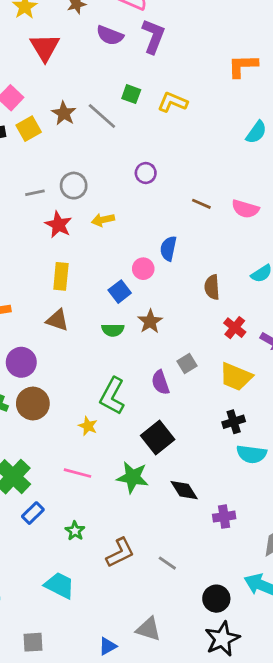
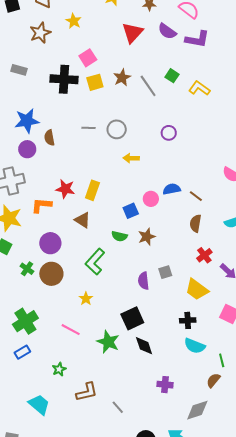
purple L-shape: (153, 36) -> (197, 39), turned 65
red triangle: (45, 47) -> (132, 33), moved
brown line: (201, 204) -> (196, 196), moved
red star: (58, 225) -> (65, 189), moved, turned -30
blue semicircle: (168, 248) -> (172, 189), turned 54
green L-shape: (112, 396) -> (95, 262), moved
black diamond: (184, 490) -> (144, 346), moved
blue rectangle: (33, 513) -> (22, 352), moved

